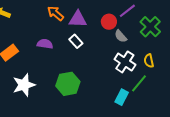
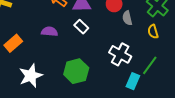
gray semicircle: (121, 36) -> (127, 18), turned 32
yellow semicircle: (149, 61) -> (153, 32), moved
white cross: (125, 62) -> (120, 54), moved

